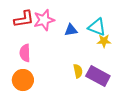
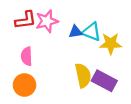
cyan triangle: (97, 27) -> (91, 32), moved
yellow star: (104, 41) -> (111, 43), size x1.5
yellow semicircle: (78, 71) -> (83, 75), size x1.6

